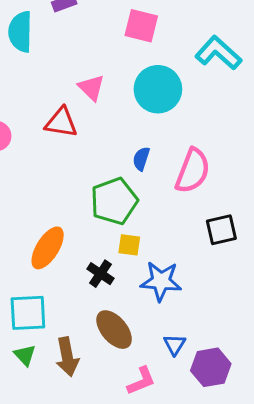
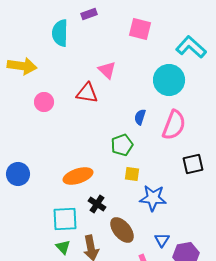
cyan circle: (158, 89) -> (169, 80), moved
green pentagon: (114, 201) -> (122, 145), size x0.7
orange ellipse: (48, 248) -> (78, 176), turned 40
black cross: (100, 274) -> (97, 204), moved

